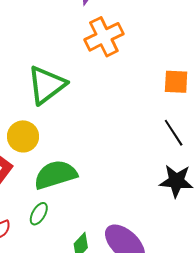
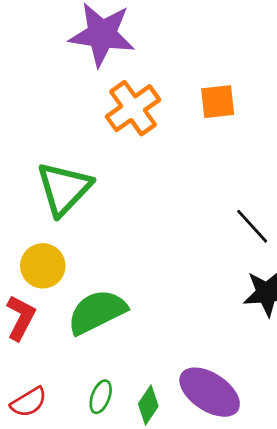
orange square: (176, 82) -> (218, 102), moved
green ellipse: (39, 214) -> (101, 397), moved

